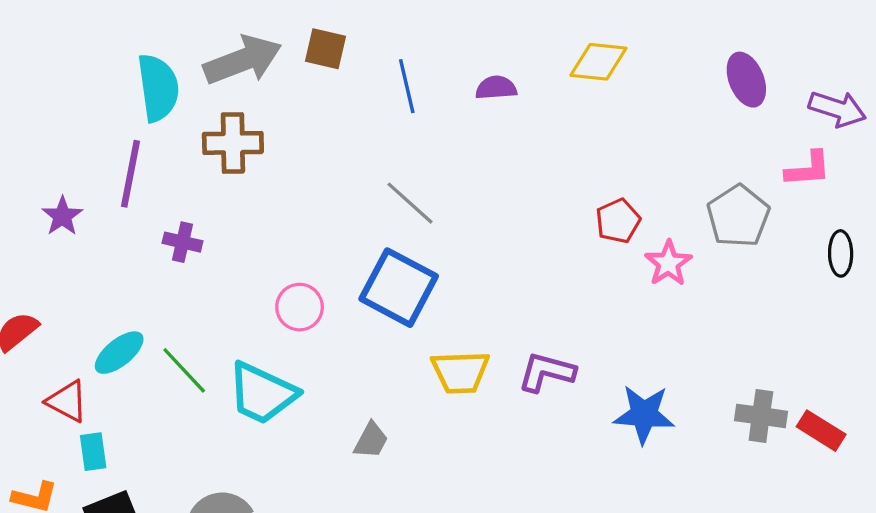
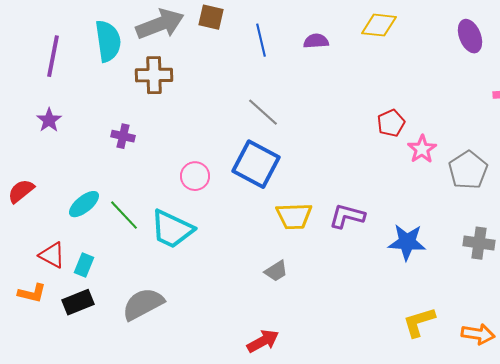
purple line: (131, 174) -> (53, 56), moved
gray pentagon: (738, 216) -> (468, 170), moved
red triangle: (67, 401) -> (52, 255), moved
gray trapezoid: (371, 440) -> (276, 271), moved, turned 30
cyan rectangle: (93, 452) -> (84, 265), moved, turned 30

